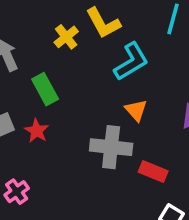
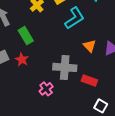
orange triangle: (136, 110) -> (89, 46), moved
pink cross: (17, 192) -> (46, 89), moved

